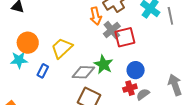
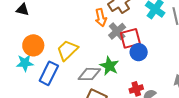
blue circle: (136, 70) -> (139, 52), moved
blue rectangle: (43, 71) -> (49, 73), size x1.6

